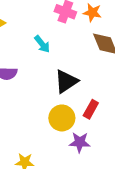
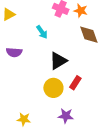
purple star: (80, 142) -> (66, 116), moved

